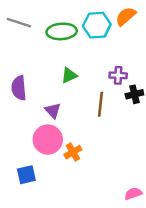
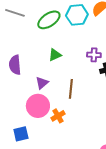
green ellipse: (62, 31) -> (49, 20), turned -30
brown line: (101, 104) -> (71, 89), moved
purple triangle: (53, 111) -> (42, 83), turned 32

